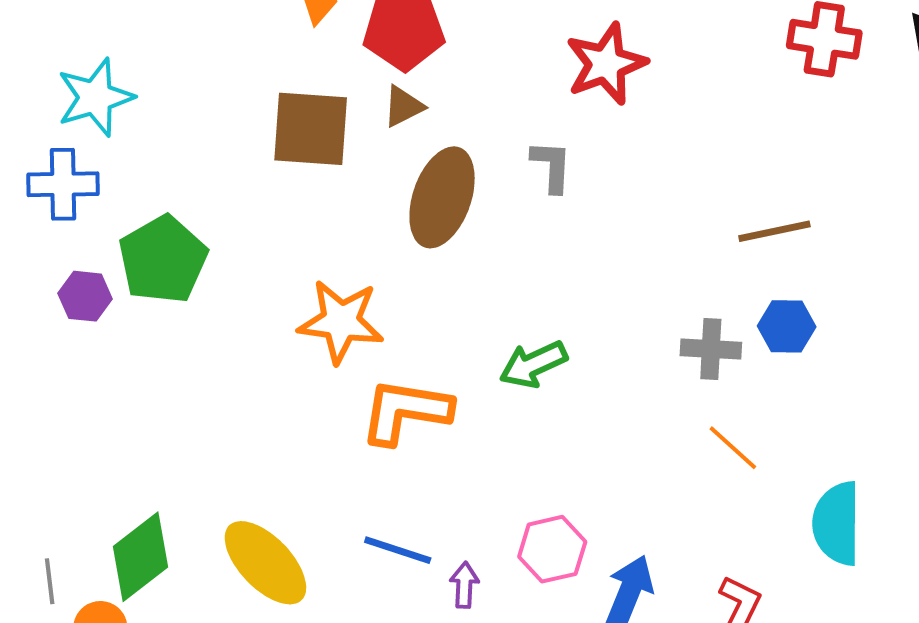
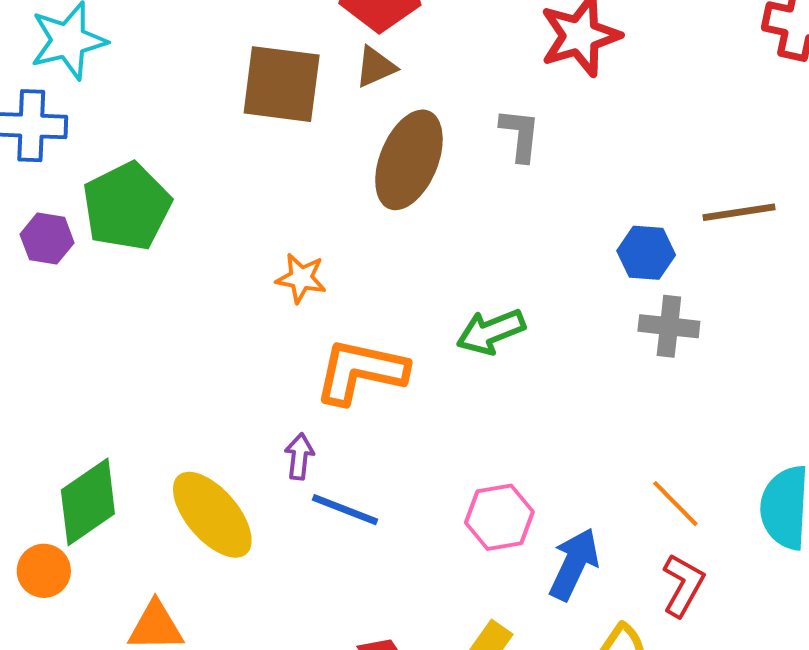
orange star: (341, 321) -> (301, 278), size x0.6
blue hexagon: (787, 326) -> (646, 253), moved
orange line: (733, 448) -> (675, 504), moved
purple arrow: (464, 585) -> (299, 456), moved

